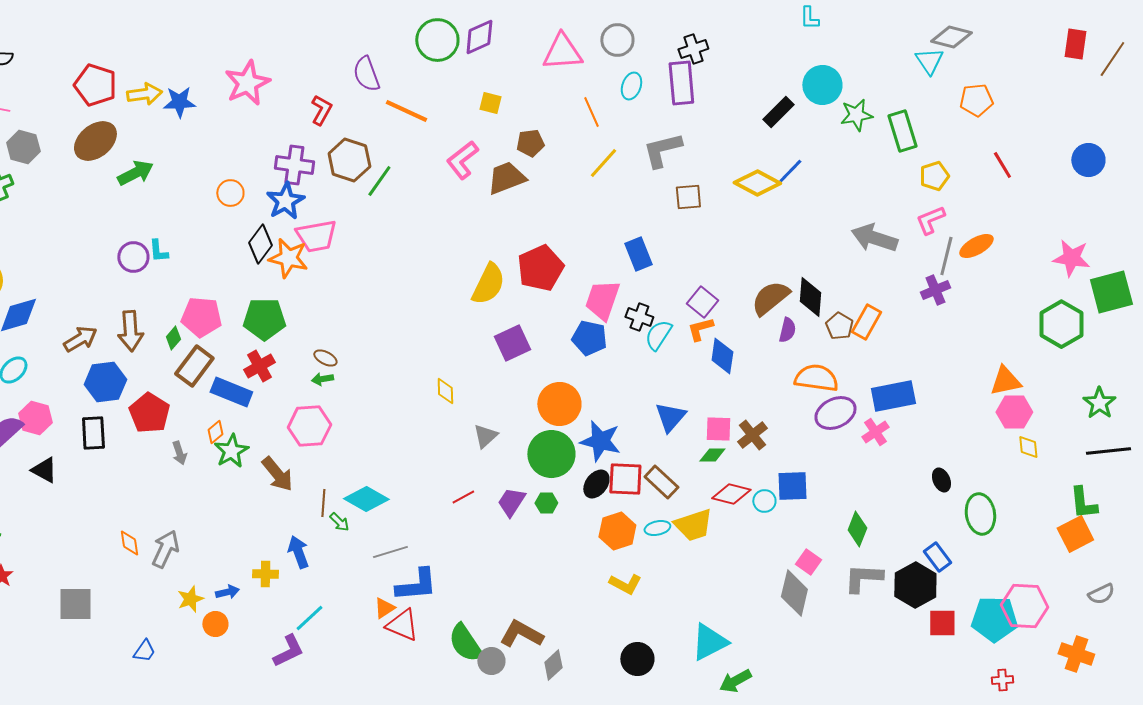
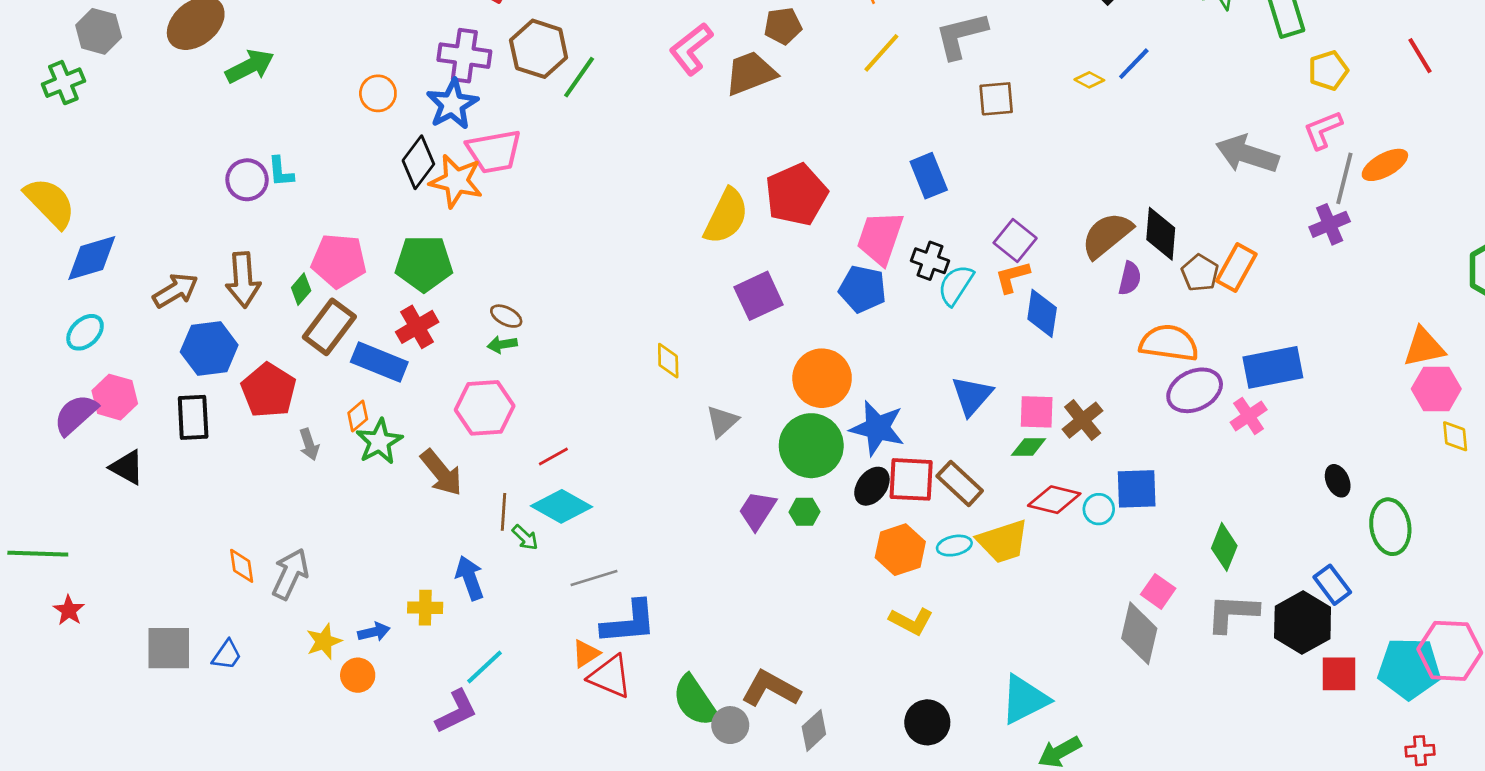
yellow diamond: (757, 183) -> (1089, 80), size x0.5
red line: (463, 497) -> (553, 456), moved
blue trapezoid: (144, 651) -> (227, 655), moved

